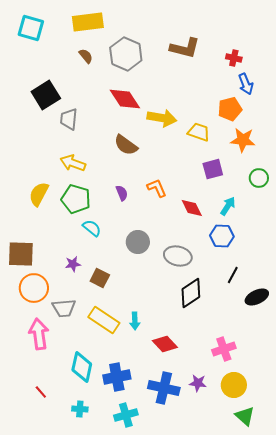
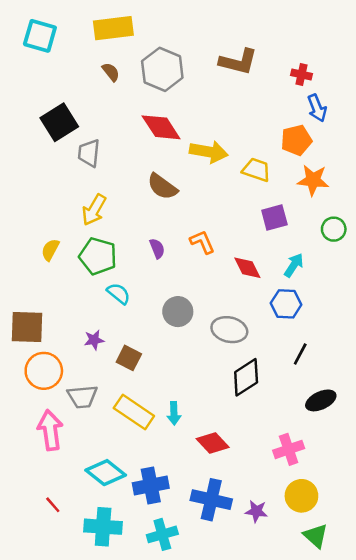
yellow arrow: (73, 163) -> (94, 210), turned -80
yellow semicircle: (39, 194) -> (50, 250), size x0.7
black ellipse: (257, 297) -> (321, 400), moved
cyan diamond: (82, 367) -> (106, 473), turned -64
purple star: (198, 383) -> (256, 511), moved
cyan cross: (80, 409) -> (103, 527), size x1.8

